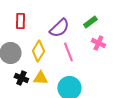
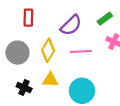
pink line: (68, 52) -> (81, 51), turned -72
black cross: (21, 78) -> (24, 87), moved

